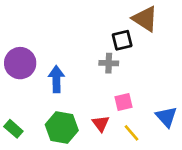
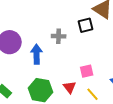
gray cross: (109, 63) -> (59, 36), moved

